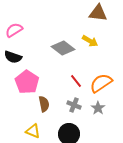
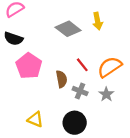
yellow arrow: (90, 41) -> (98, 21), turned 49
brown semicircle: (44, 104) -> (62, 79), moved

